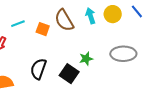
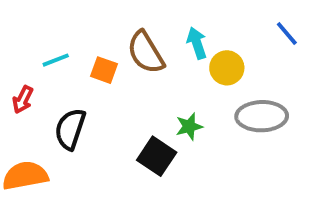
yellow circle: (113, 14) -> (227, 68), moved
black semicircle: (38, 69) -> (70, 129), moved

